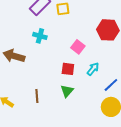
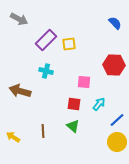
pink square: (78, 47) -> (84, 82), turned -32
green triangle: (67, 91) -> (73, 126), turned -32

